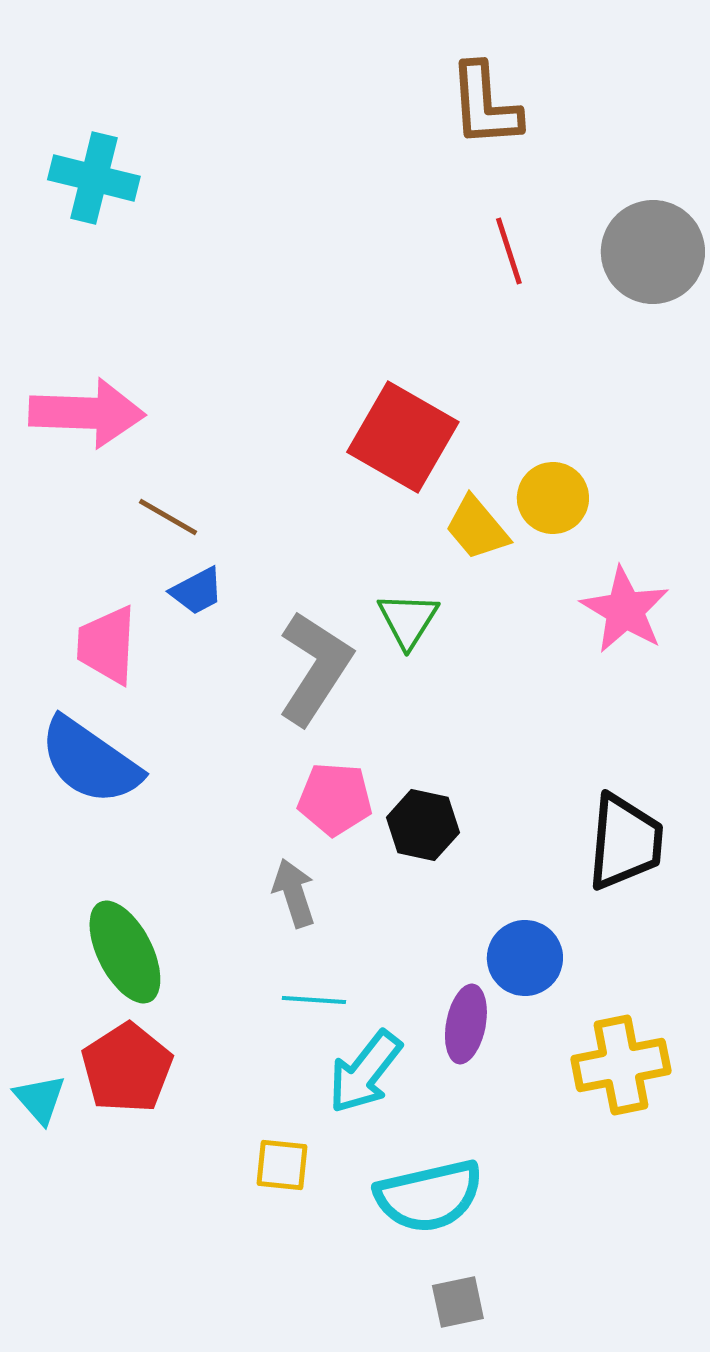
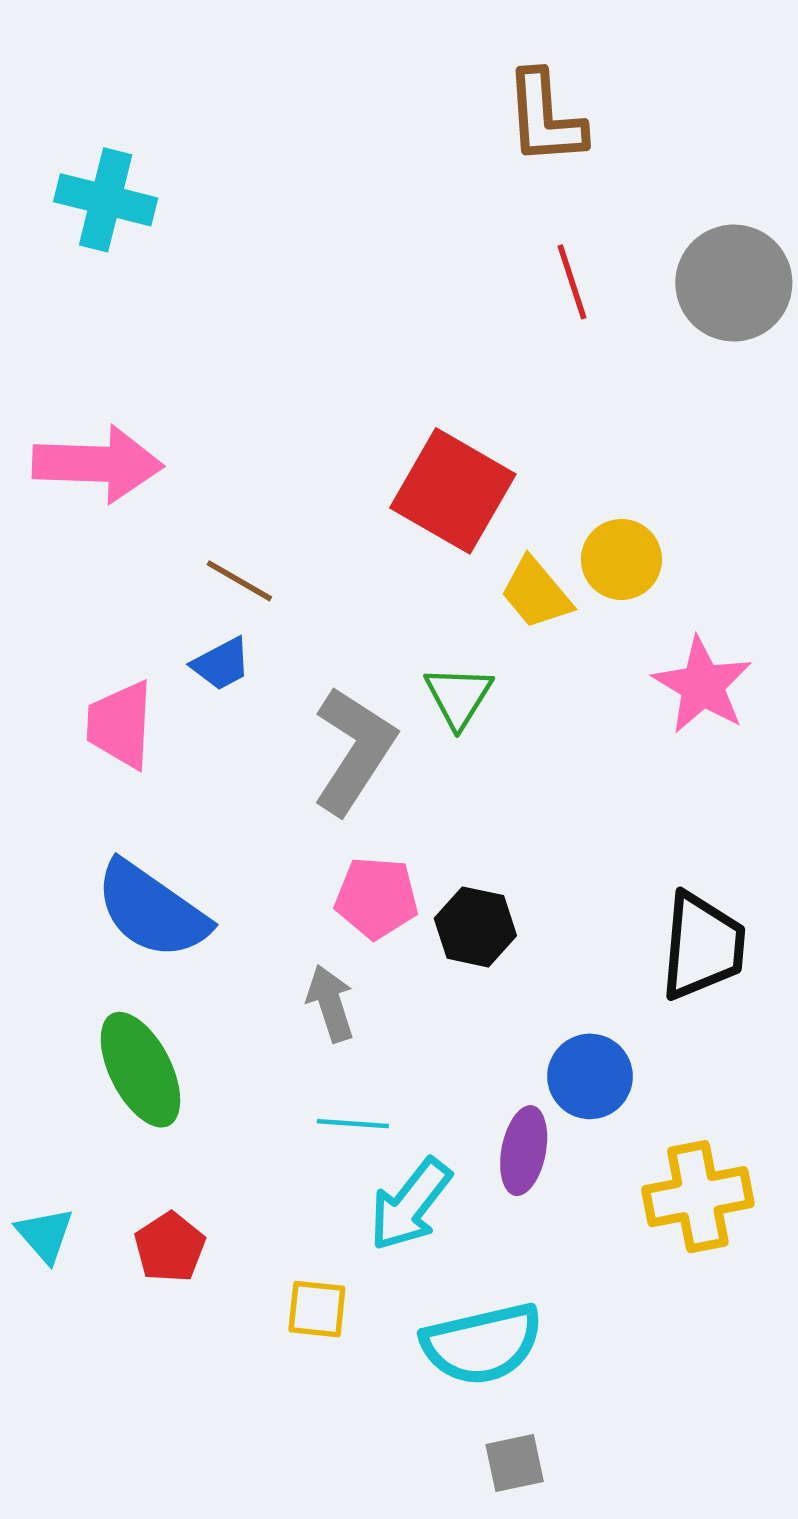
brown line: (168, 517) -> (239, 581), moved
blue semicircle: (90, 761) -> (152, 910), moved
red pentagon: (127, 1068) -> (170, 1247), moved, size x0.7

